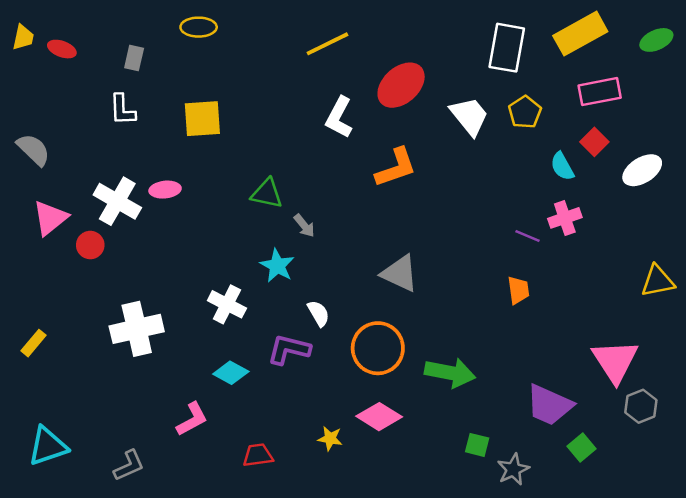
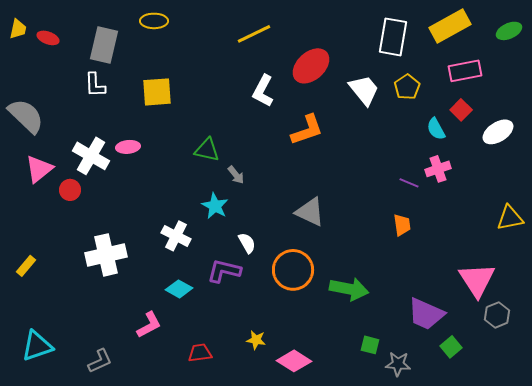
gray rectangle: (134, 58) -> (104, 45), size x1.8
gray semicircle: (33, 150) -> (26, 116), size x1.4
pink diamond: (379, 417) -> (294, 361), moved
gray star: (513, 469) -> (398, 364), turned 30

